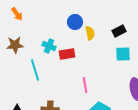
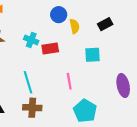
cyan square: (123, 54) -> (92, 55), moved
cyan line: (35, 70) -> (28, 82), moved

